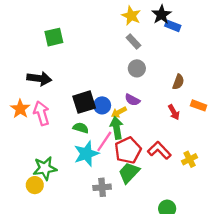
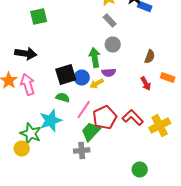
purple semicircle: (132, 100) -> (109, 73), turned -32
green arrow: (117, 128) -> (95, 58), moved
cyan star: (86, 154) -> (51, 121), moved
yellow cross: (190, 159) -> (160, 126), size x1.5
green star: (45, 168) -> (31, 134), turned 30
green trapezoid: (129, 173) -> (91, 132), moved

